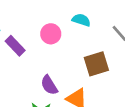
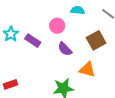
purple semicircle: (49, 85) -> (65, 49), moved

